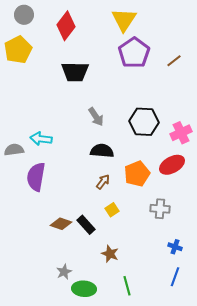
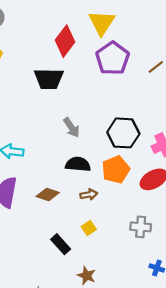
red diamond: (66, 26) -> (65, 41), moved
orange pentagon: (137, 174) -> (116, 170), moved
brown arrow: (103, 182) -> (89, 195), moved, turned 42
brown diamond: (61, 224) -> (48, 195), moved

